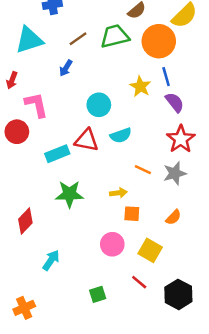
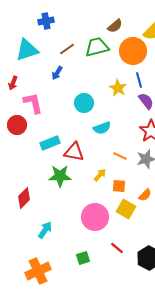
red triangle: (87, 140) -> (74, 152), moved
yellow arrow: (118, 193) -> (100, 175), turned -40
orange square: (132, 214) -> (119, 186), moved
pink circle: (112, 244) -> (95, 217), size x1.4
yellow square: (150, 250) -> (126, 209), moved
orange cross: (24, 308) -> (38, 271), moved, size x1.4

